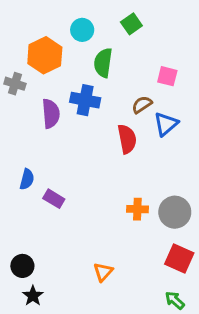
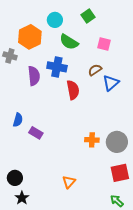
green semicircle: (103, 63) -> (69, 42), turned -66
pink square: (167, 76) -> (104, 44), moved
red semicircle: (127, 139) -> (73, 90), moved
red square: (179, 258) -> (120, 173), turned -36

